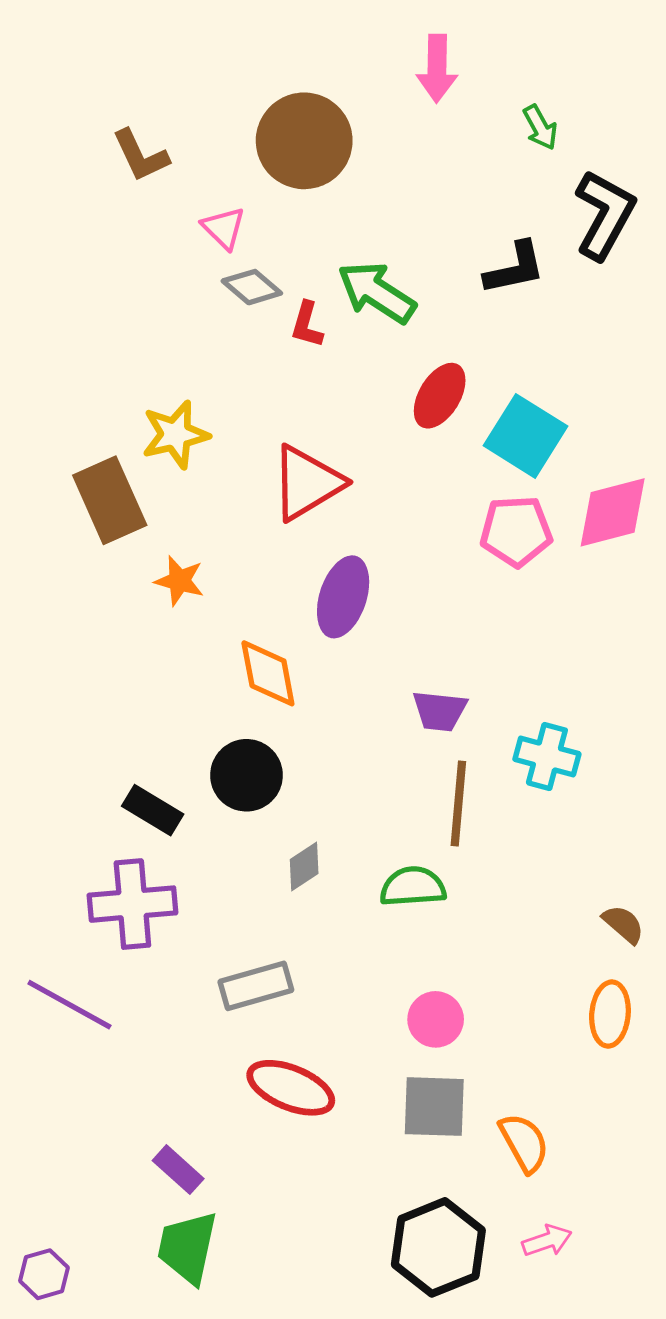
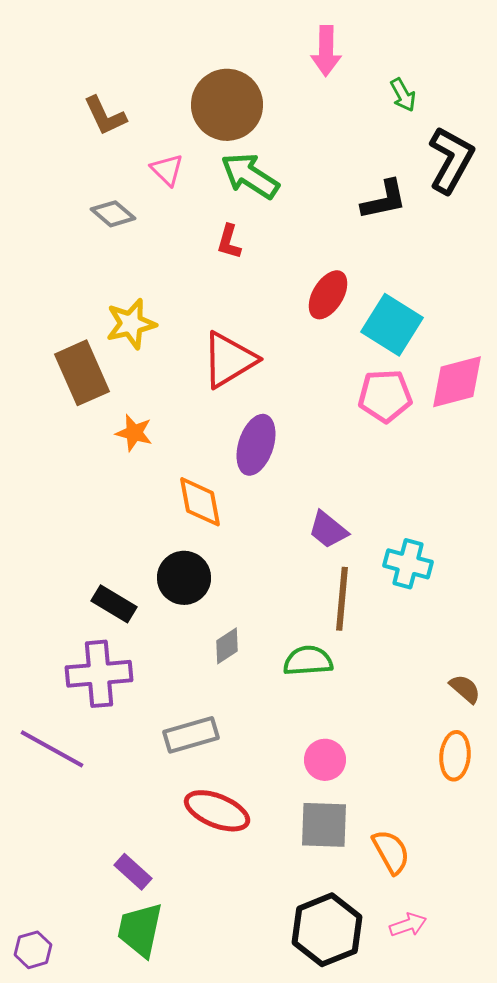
gray diamond: (252, 287) -> (113, 214), moved
green arrow: (377, 292) -> (250, 176), moved
purple trapezoid: (440, 711) -> (328, 530), turned 33

